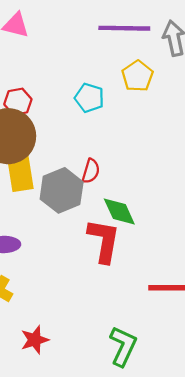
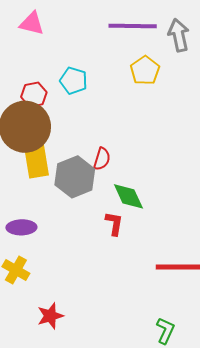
cyan pentagon: (89, 98) -> (74, 81), moved
red L-shape: (104, 241) -> (114, 223), size x0.6
green L-shape: (123, 346) -> (165, 331), moved, size x0.7

